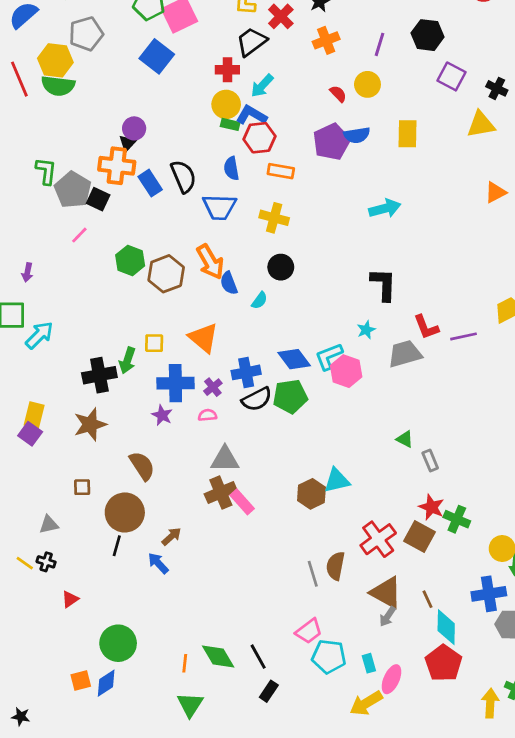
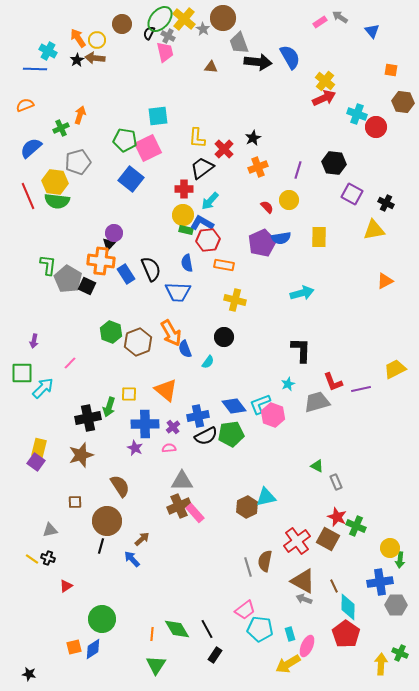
yellow cross: (274, 218) -> (235, 300), moved
pink line: (79, 235) -> (70, 363), moved
gray arrow: (387, 617) -> (304, 599), turned 77

